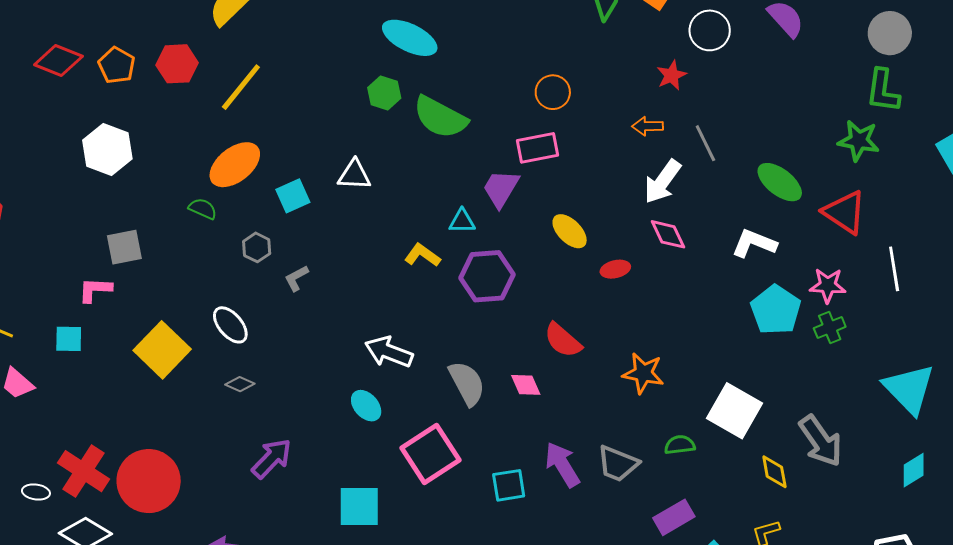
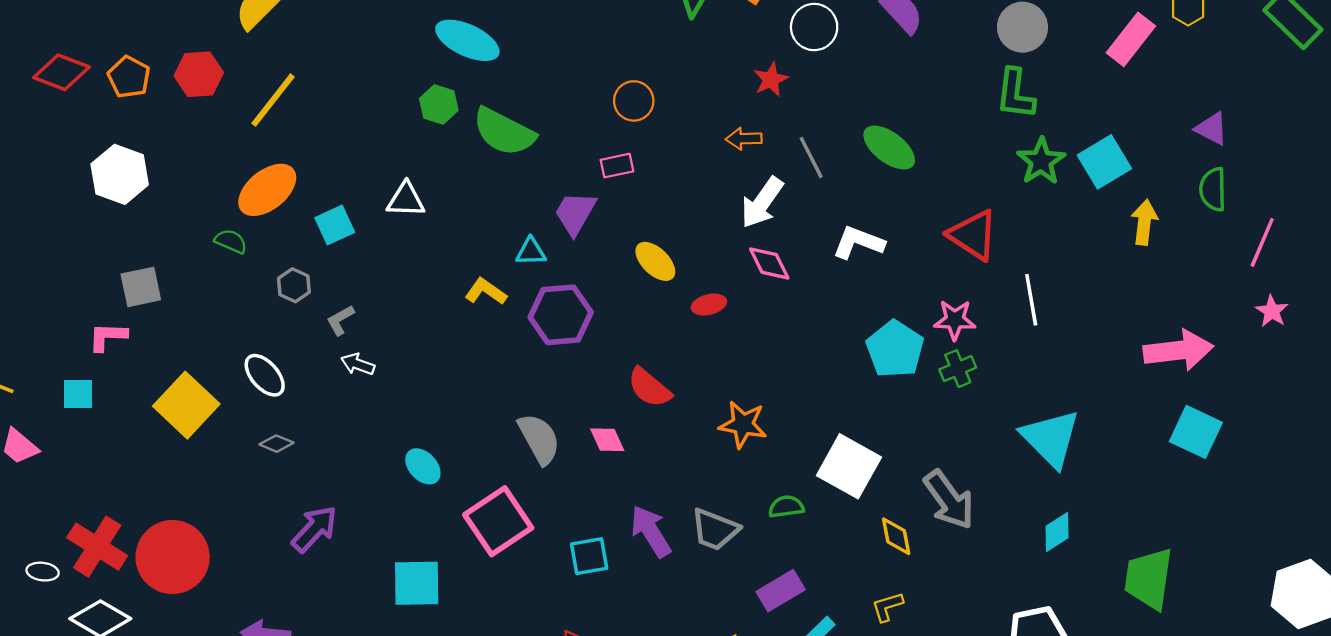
green star: (859, 141) -> (1041, 161), moved, turned 30
pink rectangle: (537, 148) -> (617, 166), size x0.7
green ellipse: (780, 182) -> (889, 148), moved
white L-shape: (754, 243) -> (858, 242), moved
white arrow: (389, 352) -> (358, 364), moved, size x0.6

